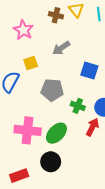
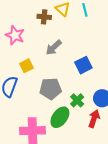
blue square: (89, 70) -> (83, 65), turned -36
green cross: (78, 106) -> (77, 100), turned 32
green ellipse: (56, 133) -> (60, 117), moved

